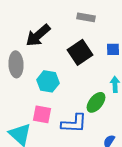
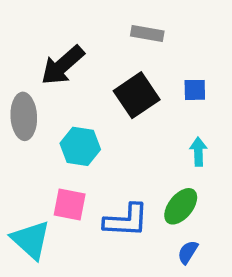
green ellipse: (96, 102) -> (181, 206), moved

